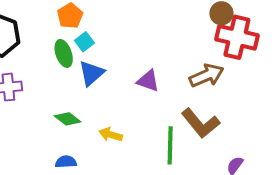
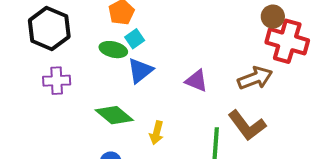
green ellipse: (64, 53) -> (113, 50), turned -60
green diamond: (68, 119) -> (114, 115), size x1.4
yellow arrow: (111, 135) -> (157, 133), turned -95

